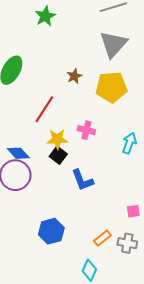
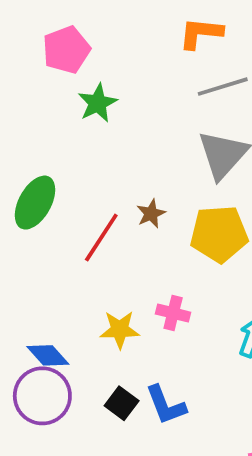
red line: (44, 109) -> (101, 238), moved
black square: (58, 155) -> (122, 403), moved

